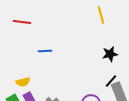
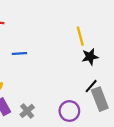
yellow line: (101, 15) -> (80, 36), moved

